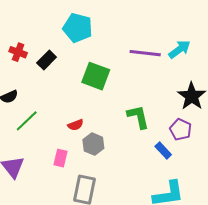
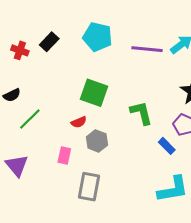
cyan pentagon: (78, 28) -> (97, 37), moved
black rectangle: (47, 60) -> (49, 42), moved
green square: (96, 76) -> (94, 93), moved

